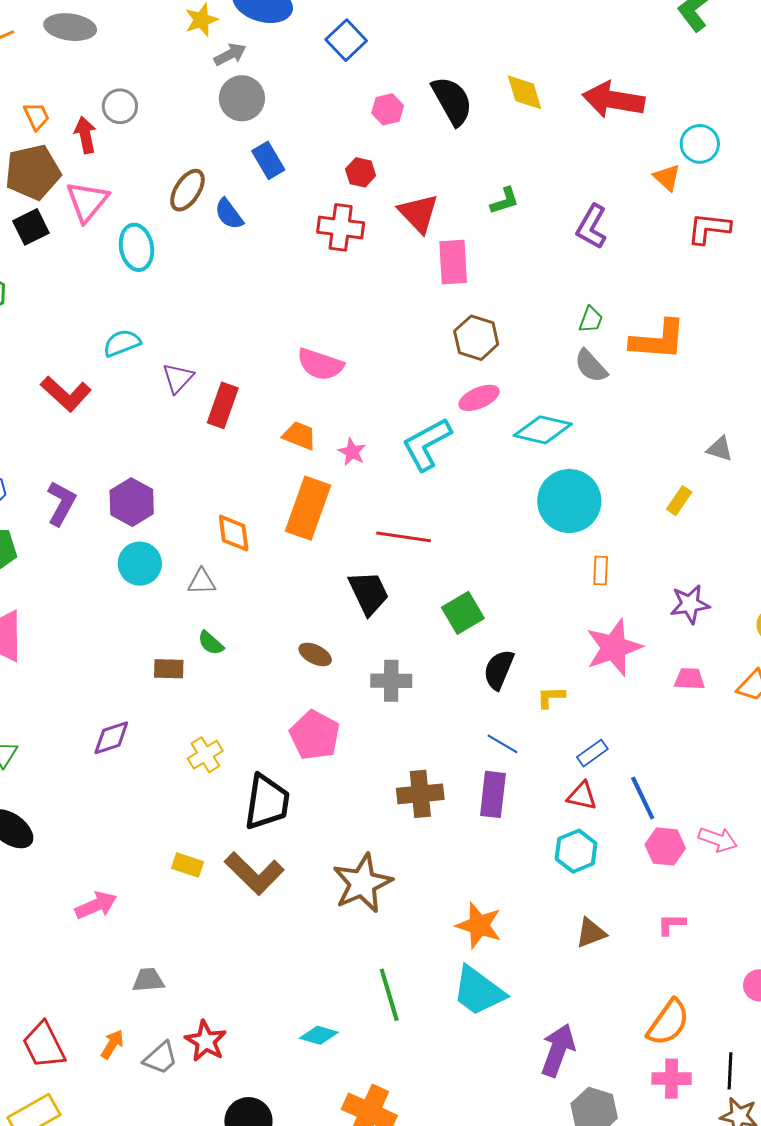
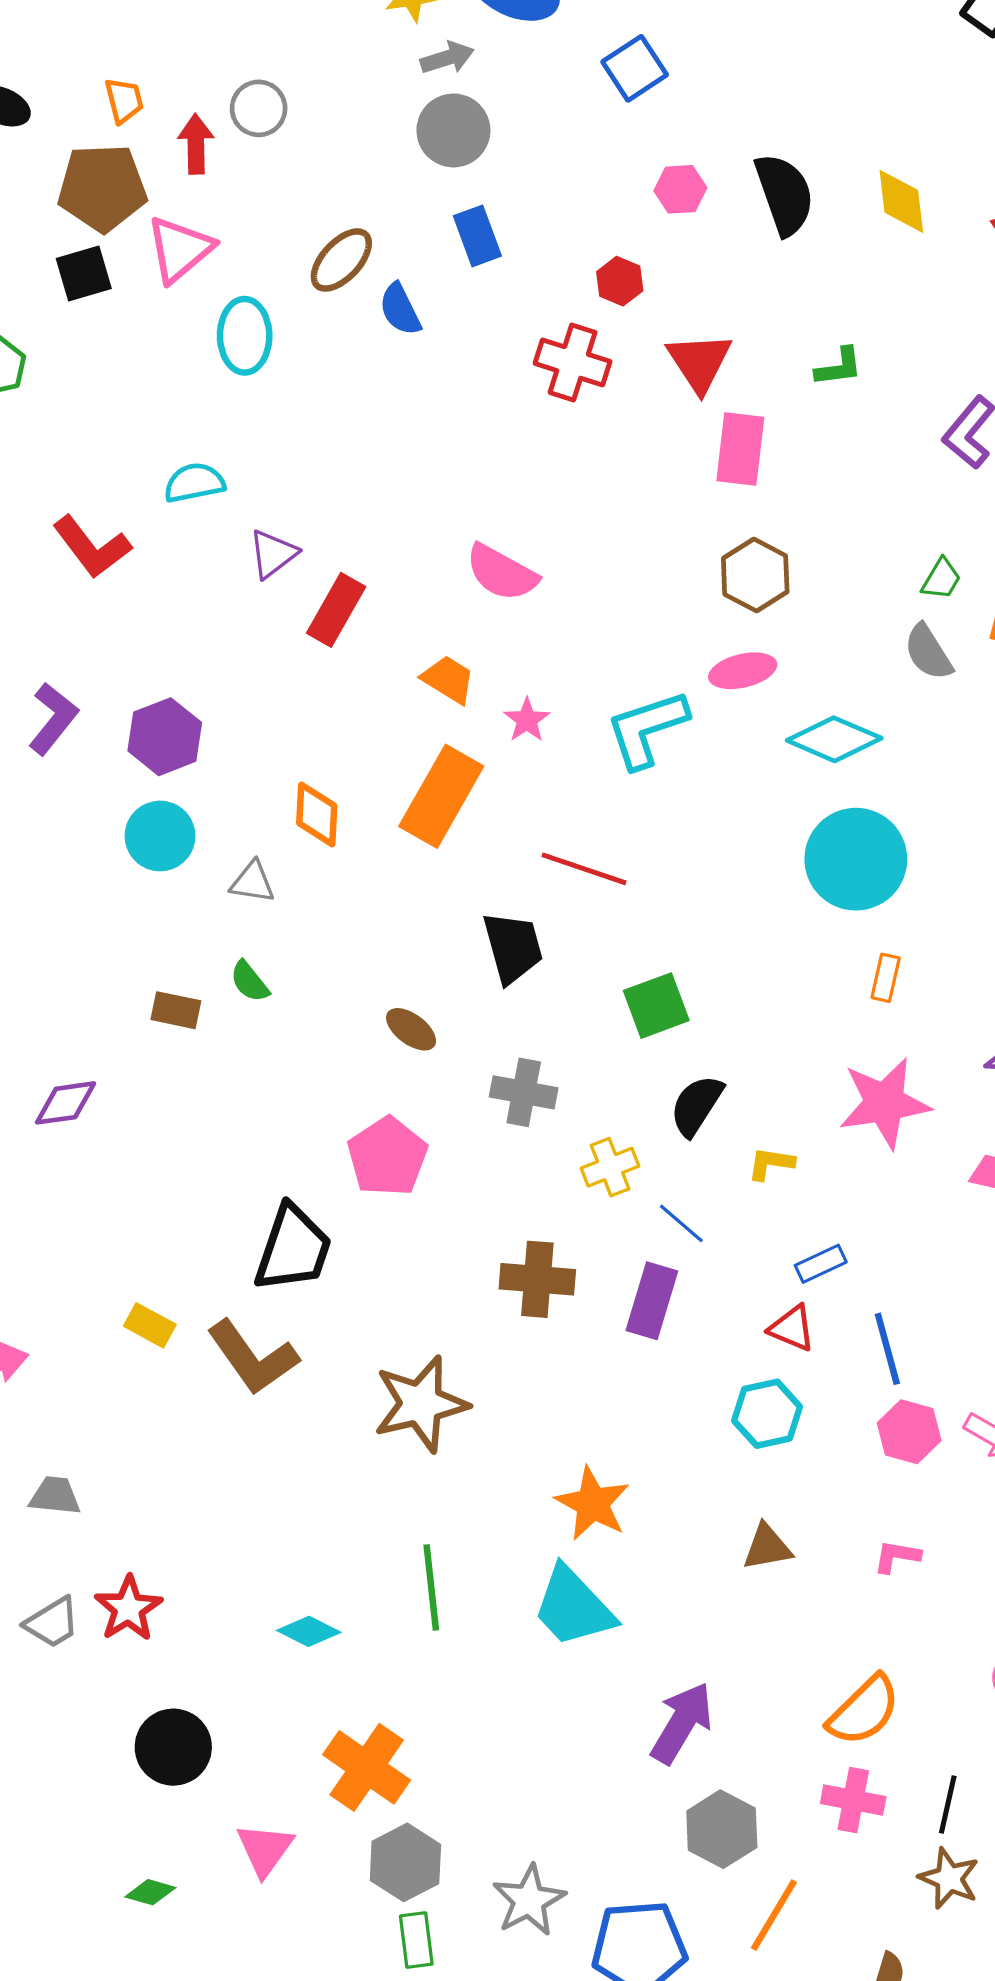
yellow cross: (205, 755) -> (610, 1167), moved

